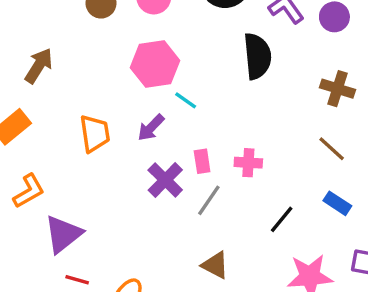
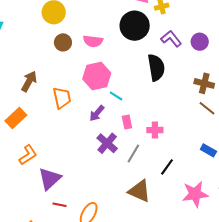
orange trapezoid: (95, 133) -> (62, 98), moved
brown line: (332, 149) -> (207, 108), moved
pink rectangle: (202, 161) -> (127, 122), moved
black line: (282, 219) -> (167, 167), moved
brown triangle: (215, 265) -> (139, 191), size x1.4

